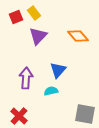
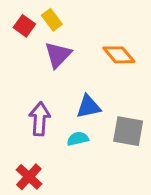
red square: (16, 17) -> (24, 26), turned -32
blue triangle: (58, 70) -> (88, 107), turned 36
gray square: (85, 114) -> (128, 131), moved

